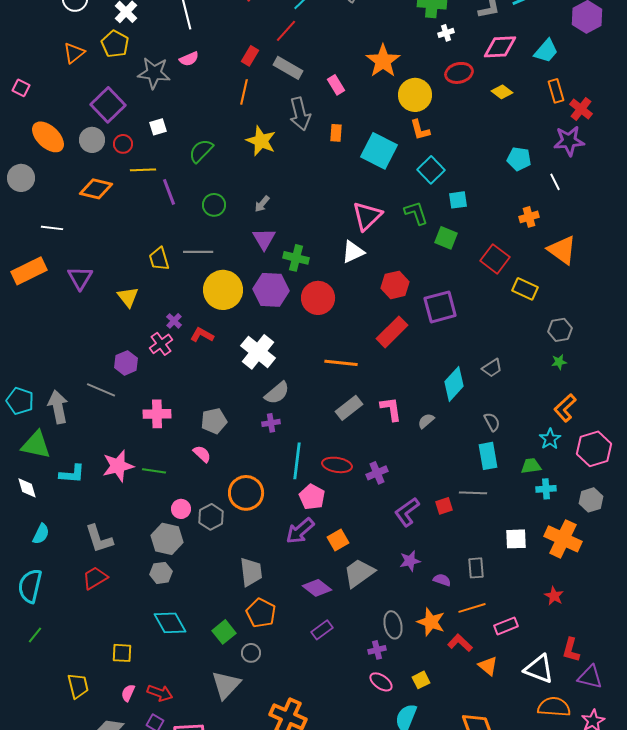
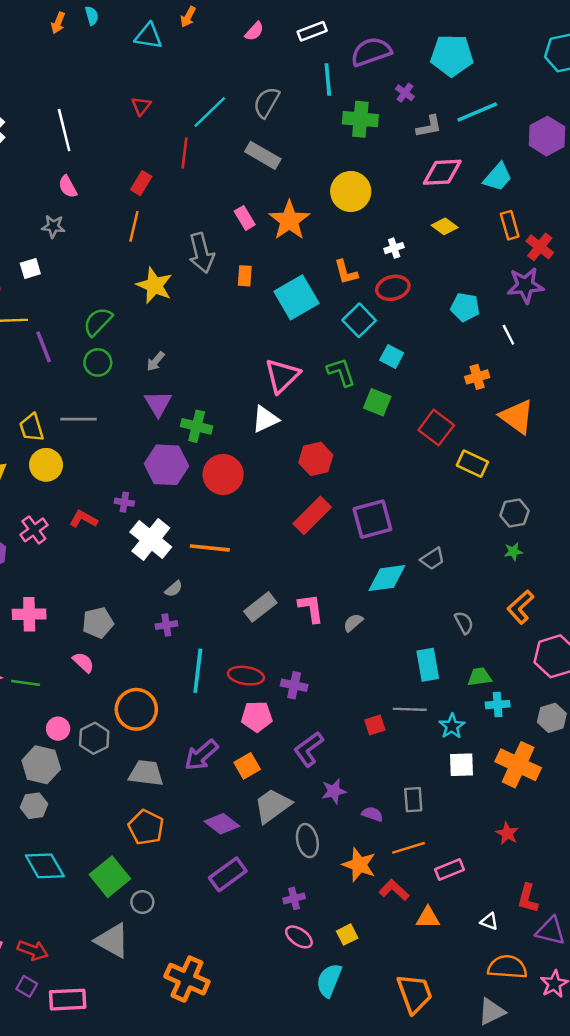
red line: (286, 31) -> (185, 153), turned -35
white cross: (446, 33) -> (394, 248), moved
pink semicircle: (189, 59) -> (68, 187), turned 84
orange star: (383, 61) -> (289, 220), moved
gray rectangle: (288, 68) -> (263, 155), moved
gray star: (154, 73) -> (53, 226), moved, size x0.6
red ellipse: (459, 73) -> (393, 288), moved
yellow circle: (415, 95) -> (351, 191), moved
green semicircle: (201, 151) -> (98, 322), moved
cyan square: (379, 151) -> (297, 297), turned 33
cyan square: (458, 200) -> (392, 356), turned 36
yellow circle: (223, 290) -> (46, 465), moved, size x0.7
purple square: (440, 307) -> (372, 519), moved
purple cross: (174, 321) -> (124, 502), moved, turned -35
orange line: (341, 363) -> (210, 548), moved
cyan diamond: (454, 384) -> (387, 578), turned 40
gray semicircle: (277, 393) -> (174, 589), size x0.6
gray semicircle: (492, 422) -> (464, 623), moved
cyan star: (550, 439) -> (452, 726), moved
purple cross: (377, 473) -> (294, 685), turned 35
pink pentagon: (312, 497) -> (257, 717), moved, turned -30
purple L-shape: (407, 512) -> (309, 749), moved
gray trapezoid: (251, 572) -> (146, 773), moved, turned -76
orange pentagon: (261, 613) -> (146, 827), moved
gray ellipse: (393, 625) -> (307, 841), moved
purple rectangle: (322, 630) -> (228, 874), size x1.4
green square: (224, 632) -> (110, 877), size x1.4
orange triangle: (488, 666) -> (428, 918), turned -40
white triangle: (539, 669) -> (489, 921), size x0.5
gray triangle: (226, 685) -> (112, 941), turned -44

